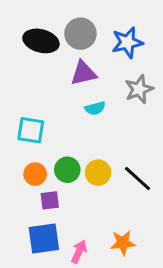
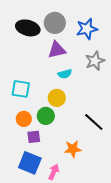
yellow circle: (98, 173) -> (57, 98), moved
blue square: (44, 238) -> (30, 163), turned 30
orange star: (123, 243) -> (73, 149), moved

